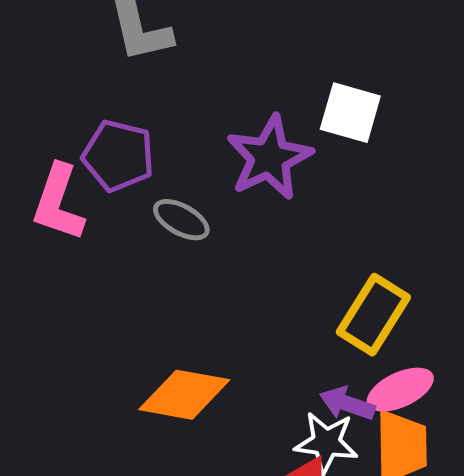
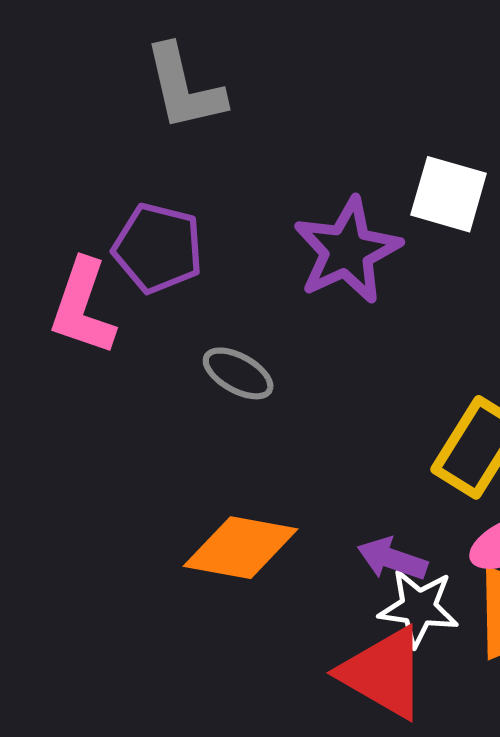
gray ellipse: (181, 220) -> (238, 373), moved
purple arrow: (347, 404) -> (392, 559), moved

